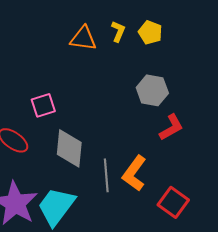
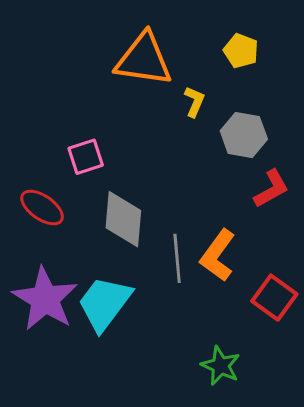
yellow L-shape: (118, 31) -> (194, 102), moved
orange triangle: (83, 38) -> (144, 60), size x1.5

